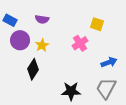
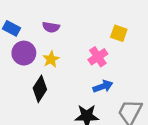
blue arrow: (109, 62) -> (103, 86), moved

